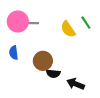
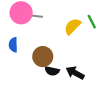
yellow semicircle: (68, 29) -> (72, 26), turned 72
black arrow: (76, 84) -> (75, 73), moved

